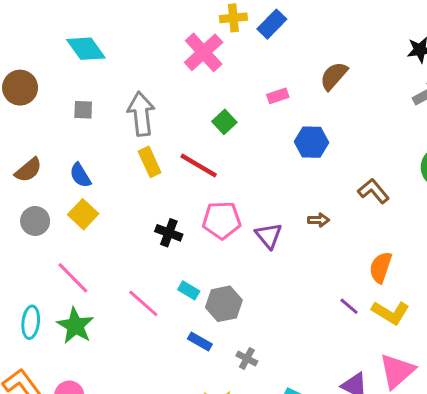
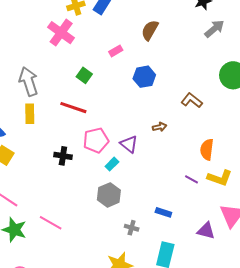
yellow rectangle: (150, 162) -> (30, 114), moved, turned 36
cyan rectangle: (189, 290) -> (112, 164), moved, turned -64
pink line: (143, 303) -> (51, 223), moved
blue rectangle: (200, 342) -> (163, 212), moved

